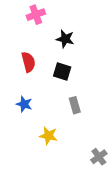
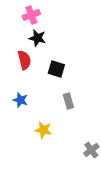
black star: (65, 39) -> (37, 38), moved

